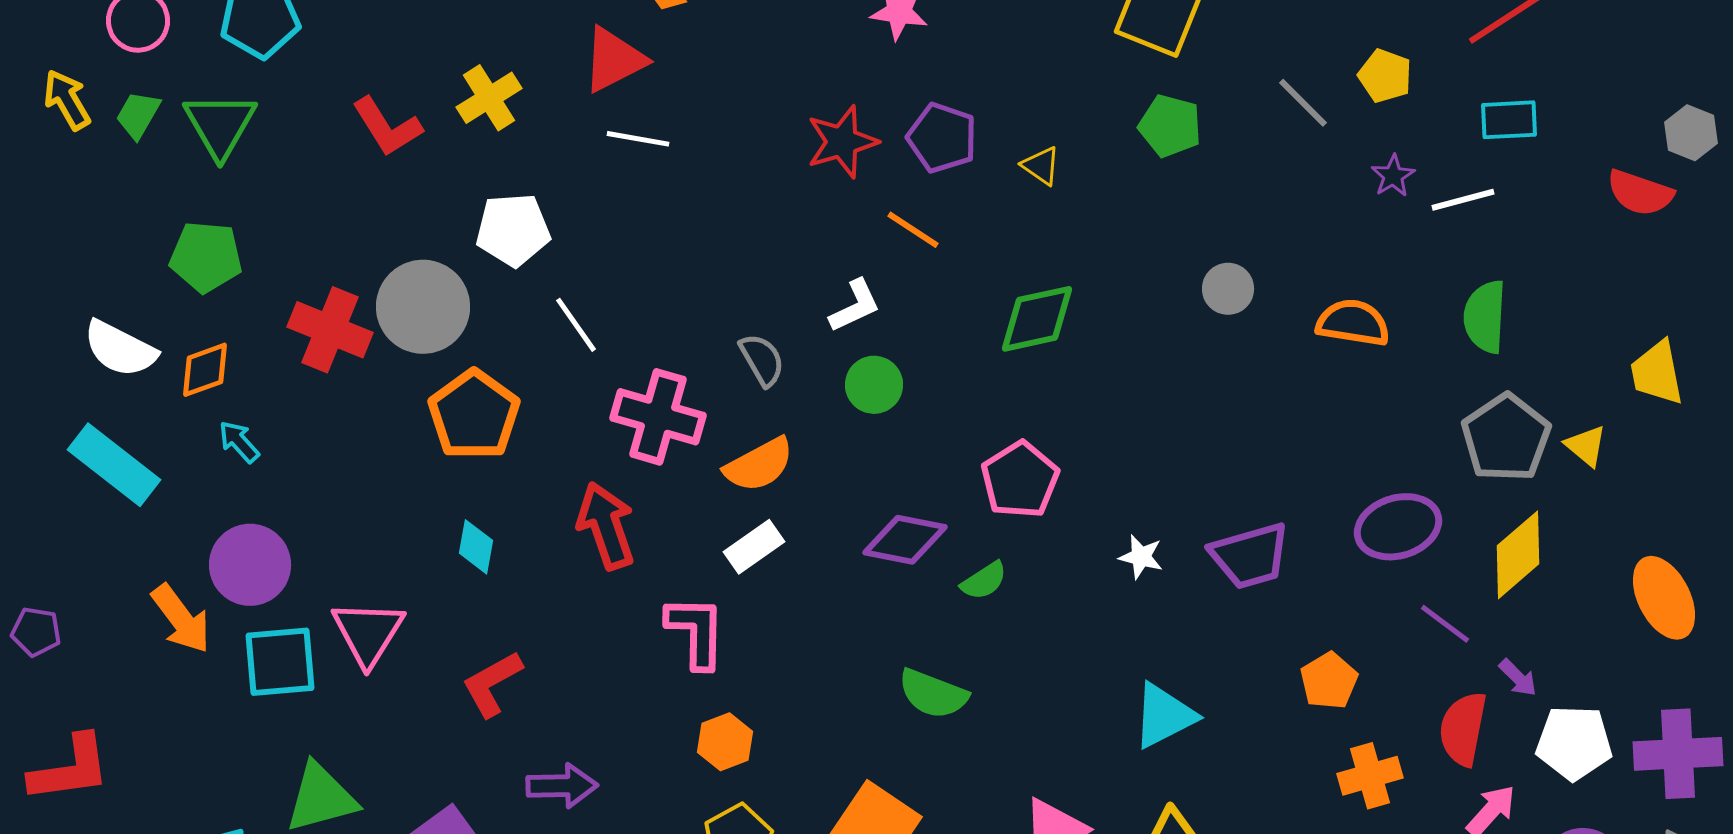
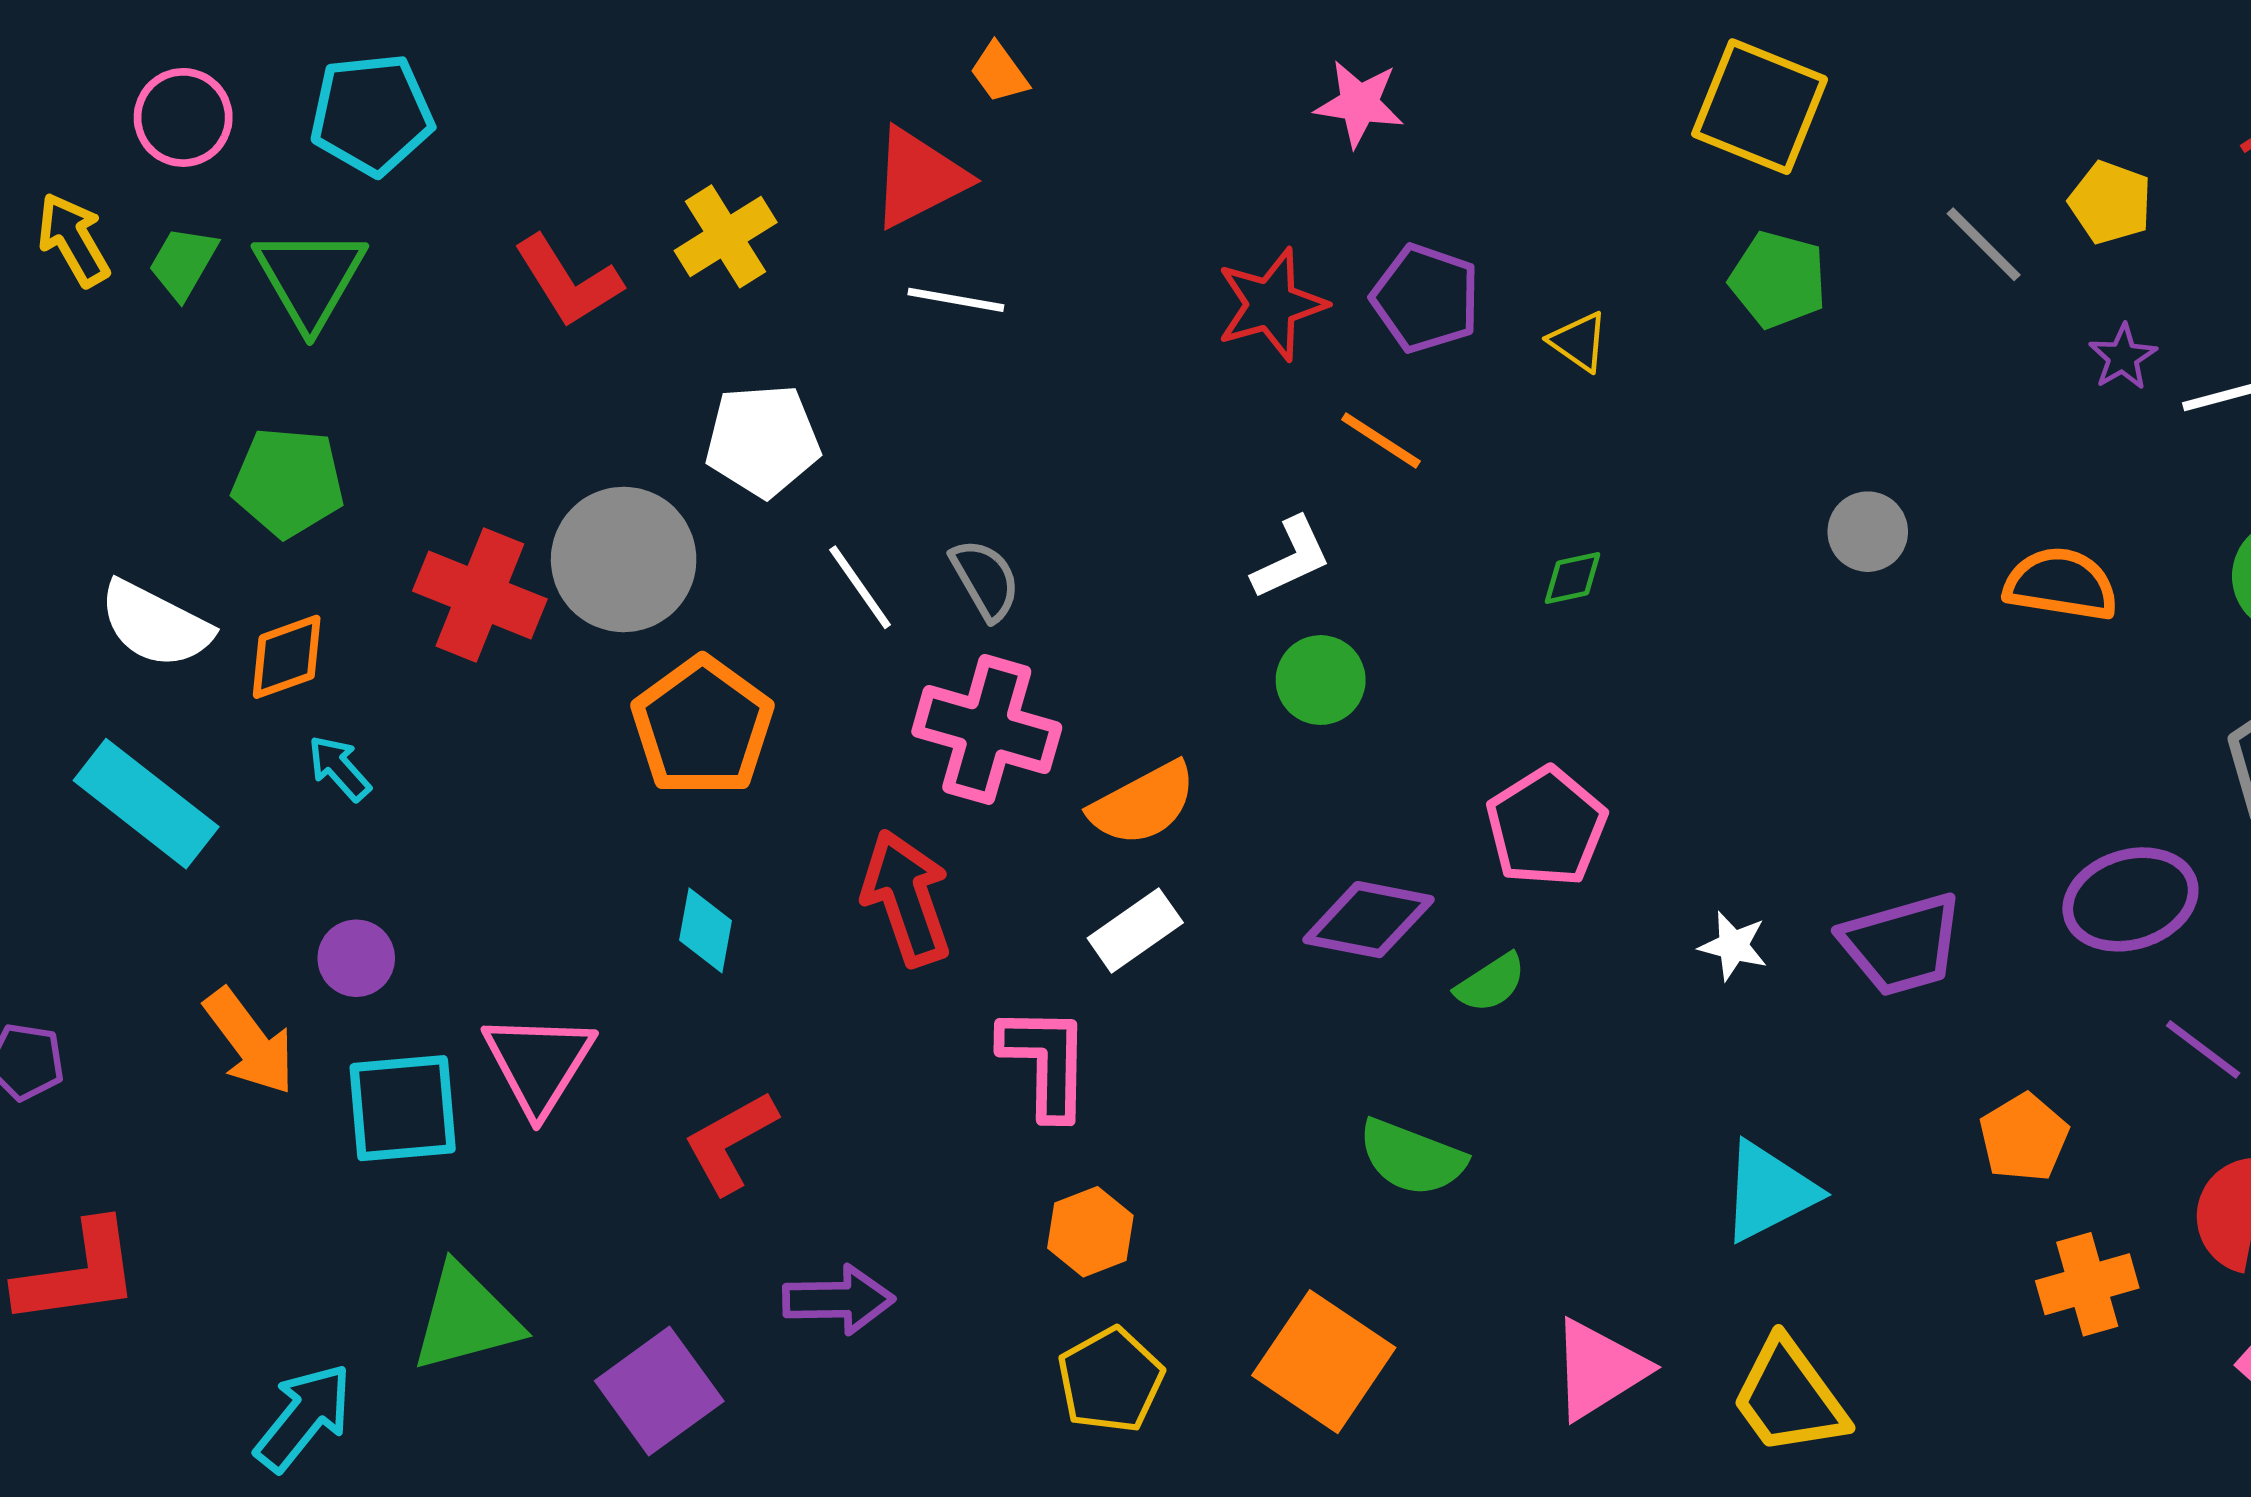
green diamond: (1037, 319) -> (1573, 578), size x0.5
gray semicircle: (762, 360) -> (985, 580), moved
purple circle: (250, 565) -> (356, 958), size x0.6

